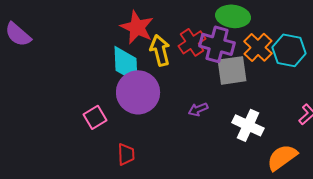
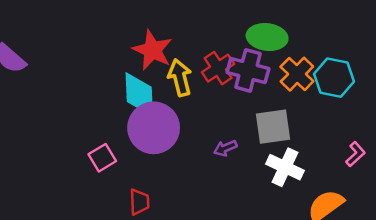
gray square: (232, 70) -> (273, 127), moved

